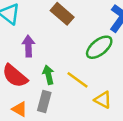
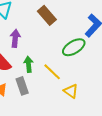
gray rectangle: (44, 101) -> (22, 86), turned -42

